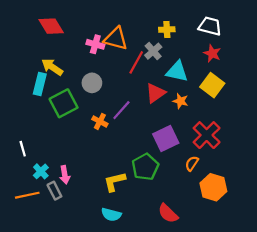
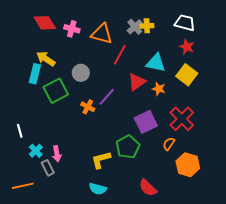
pink cross: (95, 44) -> (72, 29), moved
gray cross: (153, 51) -> (135, 27), moved
orange line: (27, 195) -> (23, 186), moved

